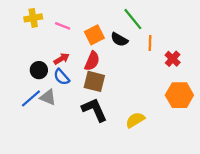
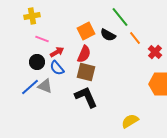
pink line: (63, 26) -> (42, 39), moved
orange line: (150, 43) -> (135, 38), turned -40
yellow semicircle: (135, 120) -> (130, 121), moved

